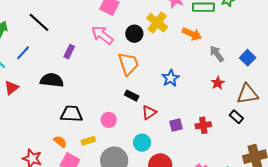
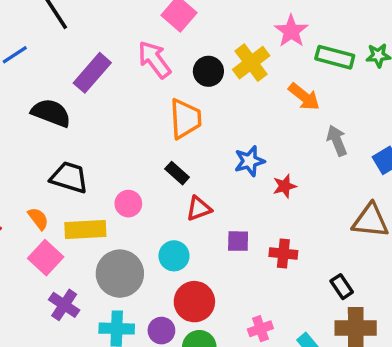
purple rectangle: (69, 52) -> (92, 73), size x1.6
red star: (218, 83) -> (285, 186), moved
black rectangle: (236, 117) -> (342, 287), moved
yellow rectangle: (88, 141) -> (85, 230), size x1.6

